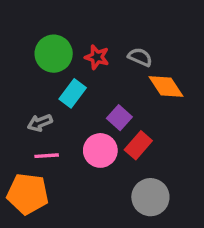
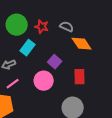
red rectangle: (138, 145) -> (80, 77), moved, turned -42
pink line: (47, 156) -> (13, 84), turned -32

